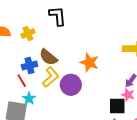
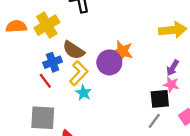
yellow cross: (28, 34) -> (47, 25), size x1.5
purple circle: (71, 85) -> (109, 62), moved
cyan star: (29, 99) -> (83, 93), moved

